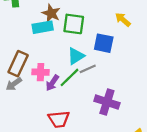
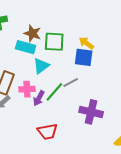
yellow arrow: (123, 20) -> (86, 43), moved
cyan rectangle: (43, 27) -> (26, 47), turned 30
cyan triangle: (76, 56) -> (41, 66), moved

